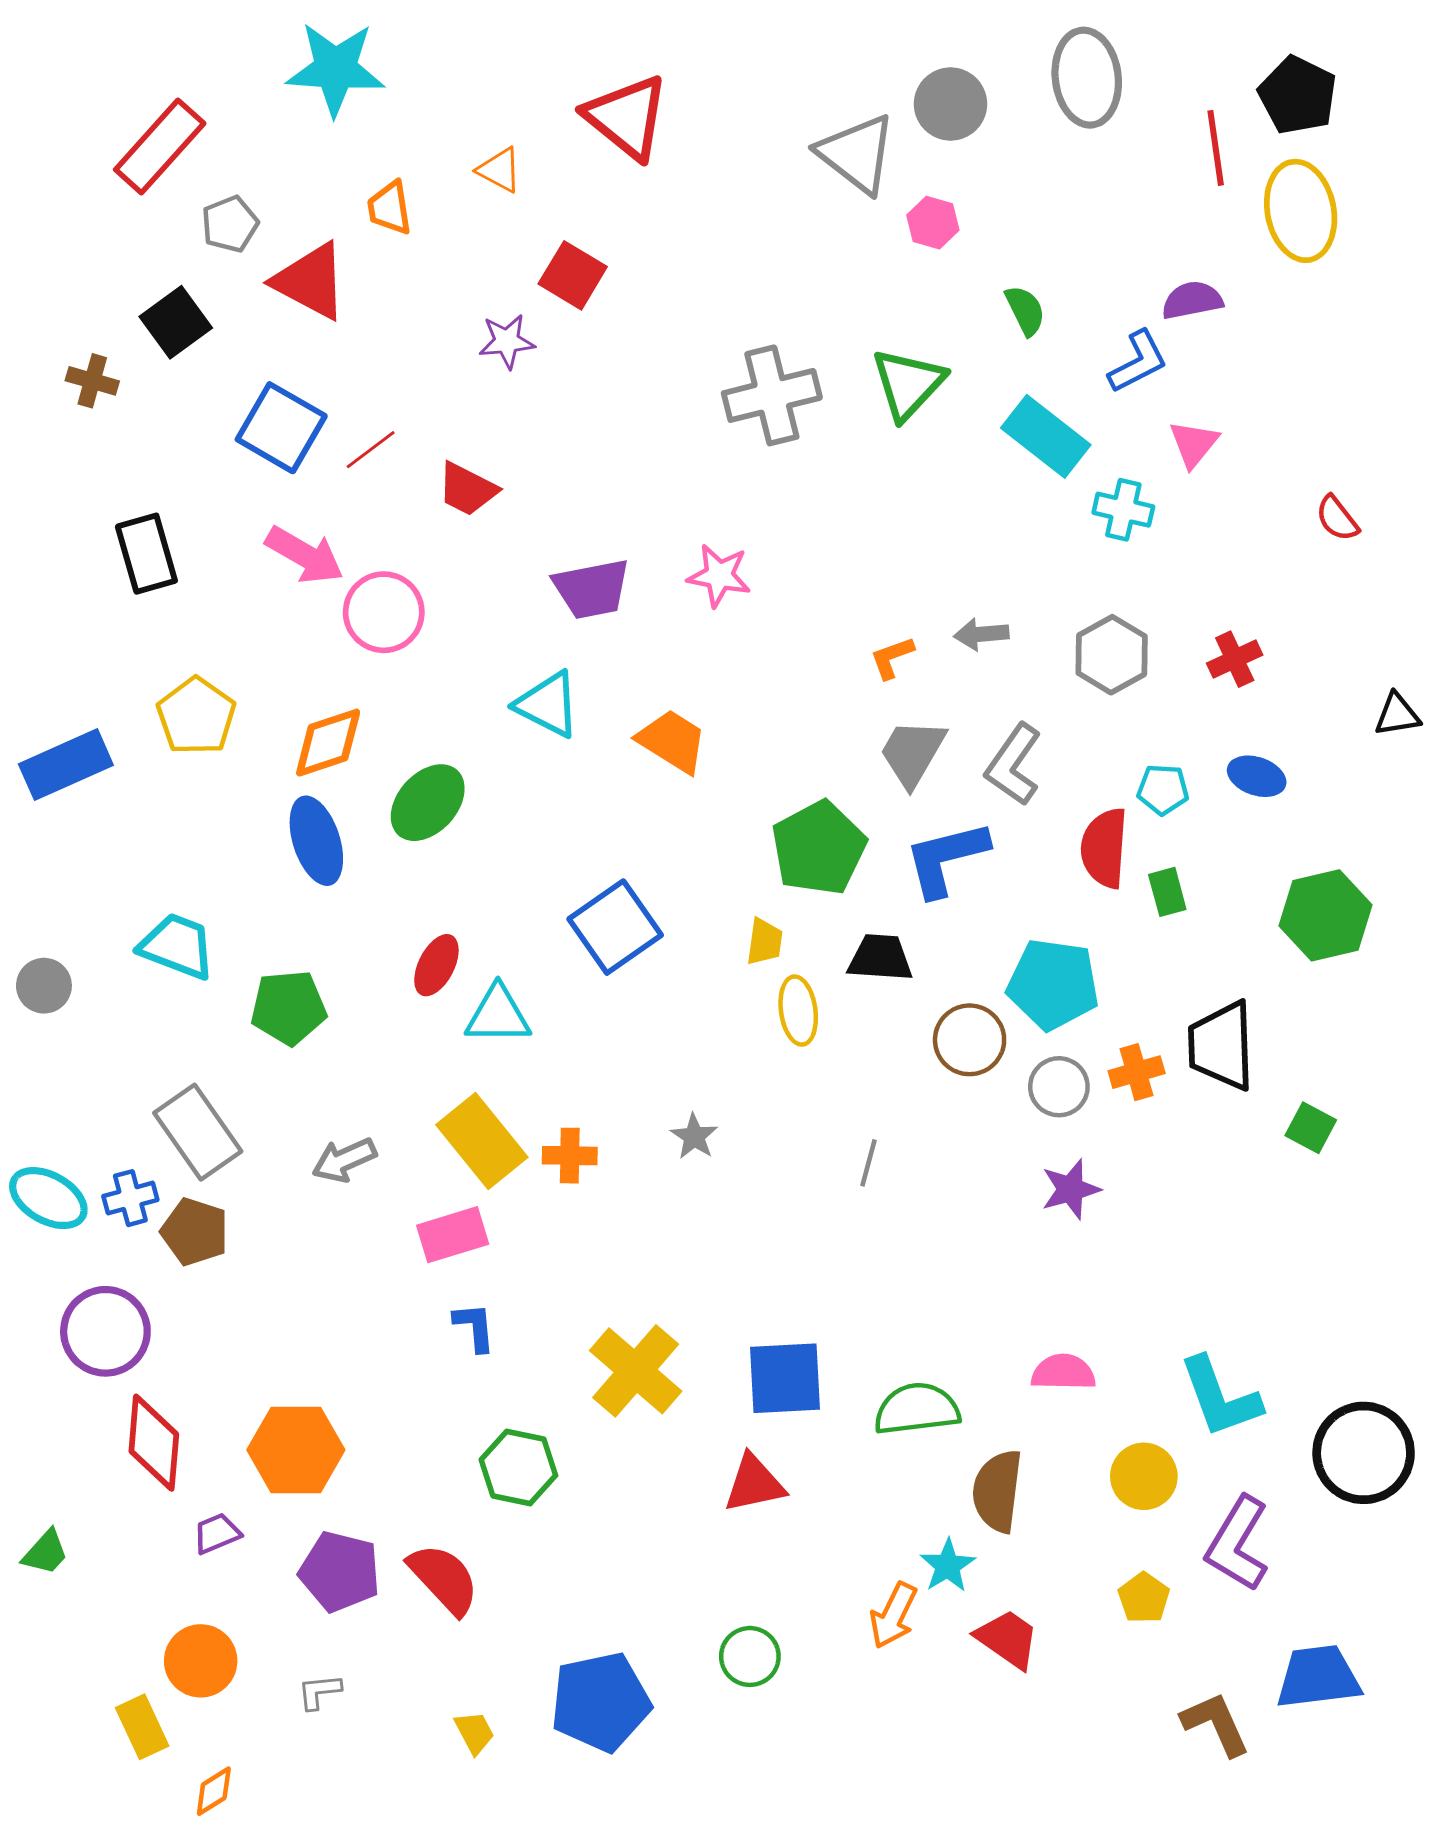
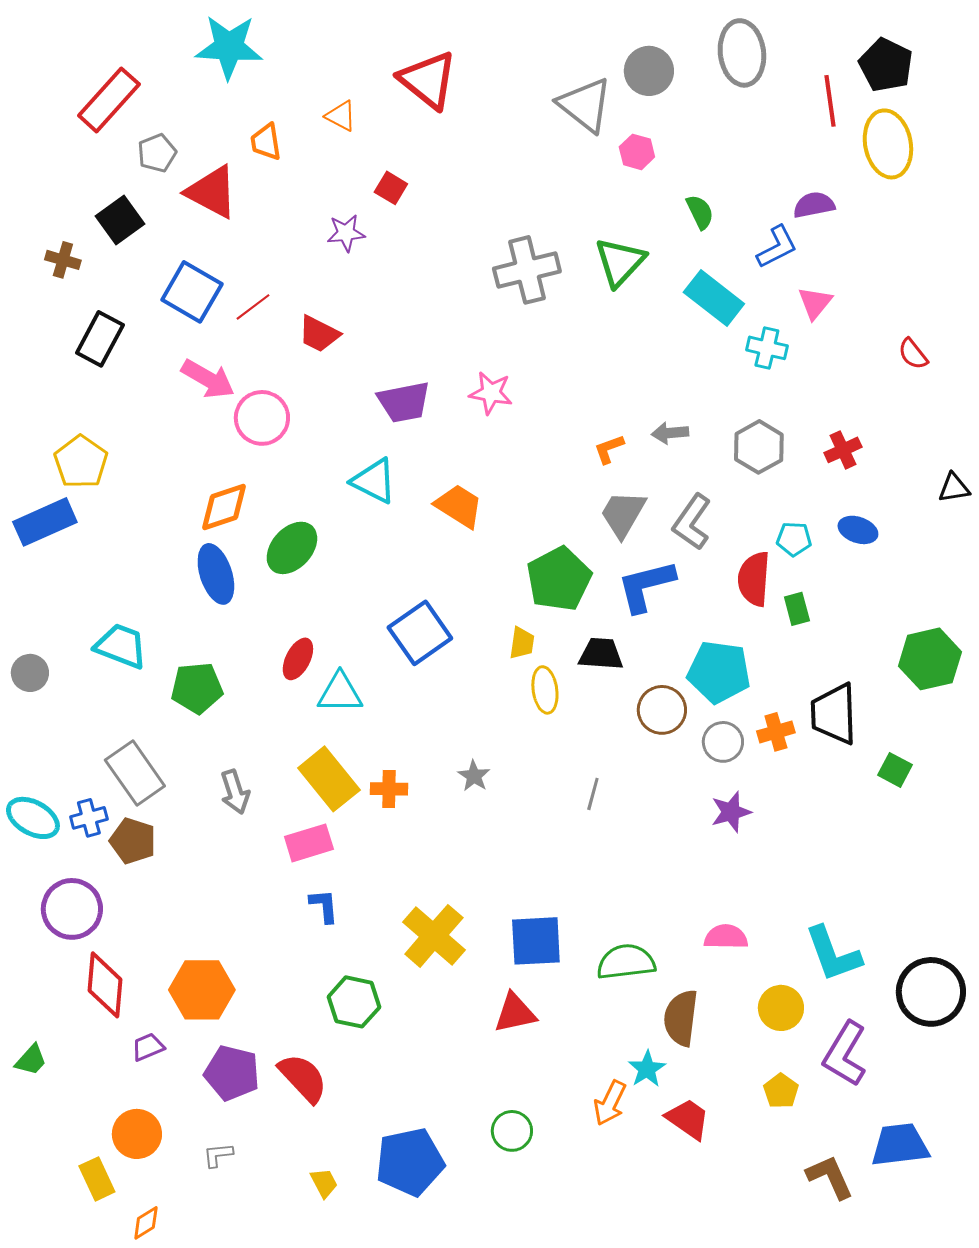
red square: (573, 275) -> (391, 188), size x0.7
black rectangle: (146, 554) -> (100, 339), moved, turned 44
yellow pentagon: (196, 716) -> (81, 462), moved
green hexagon: (1325, 915) -> (930, 659), moved
gray arrow: (344, 1160) -> (235, 792), turned -84

